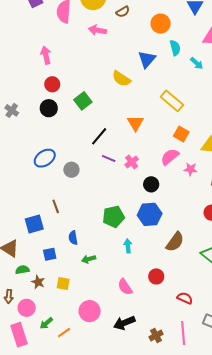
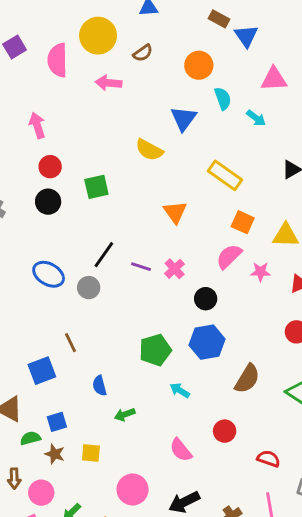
green square: (83, 101) -> (96, 187), turned 30
black line: (99, 136) -> (104, 255), moved
blue ellipse: (45, 158) -> (49, 274), turned 70
cyan arrow: (128, 246) -> (180, 390), turned -48
blue square: (50, 254) -> (57, 422), moved

